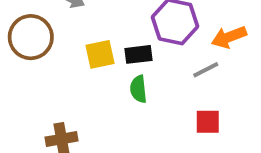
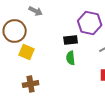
yellow square: (100, 54) -> (27, 52), moved, turned 35

